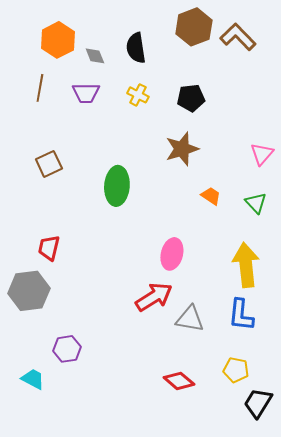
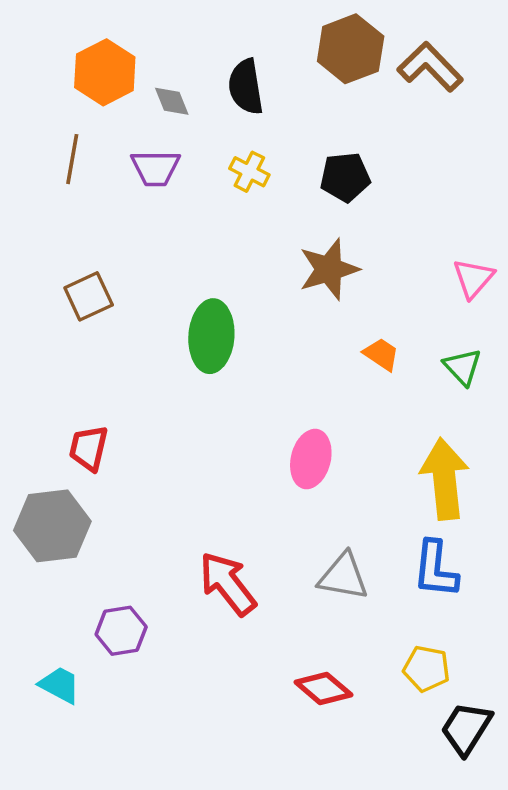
red arrow: (154, 297) -> (228, 584), moved, turned -96

